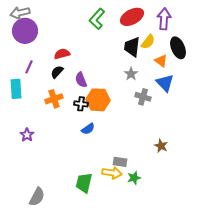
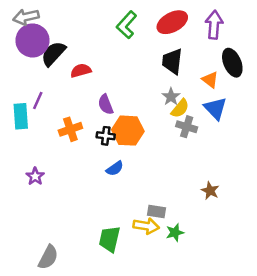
yellow semicircle: (148, 42) -> (180, 108), moved
purple line: (29, 67) -> (38, 101), moved
black semicircle: (57, 72) -> (53, 54), moved, size x1.5

